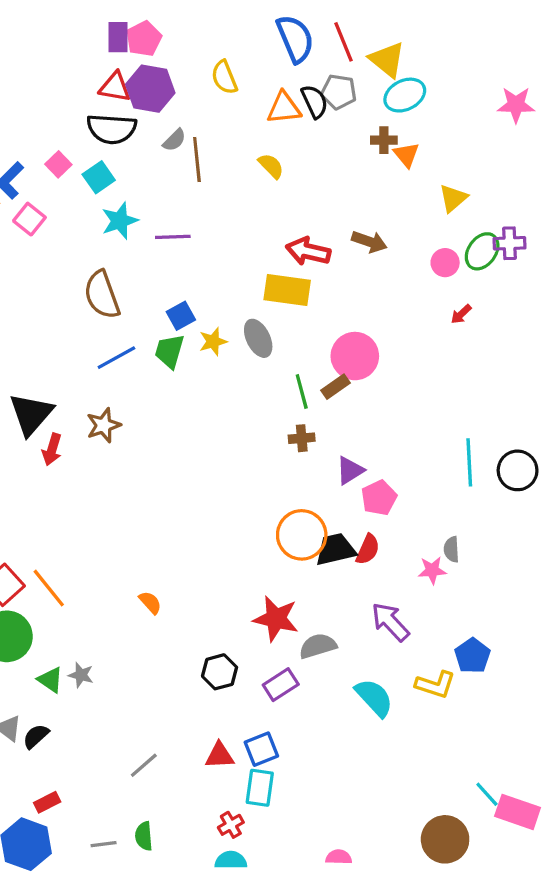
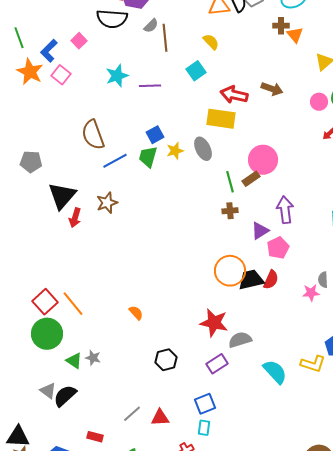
cyan square: (99, 177) -> (196, 71), moved
brown semicircle: (102, 295) -> (93, 135), moved
purple arrow: (390, 622) -> (285, 210), moved, turned 36
black hexagon: (220, 672) -> (166, 360), moved
black semicircle: (36, 736) -> (65, 396), size x1.4
red triangle: (220, 756) -> (160, 418), moved
cyan rectangle: (260, 788) -> (204, 428), size x0.7
red rectangle: (47, 802) -> (95, 437), moved, turned 42

